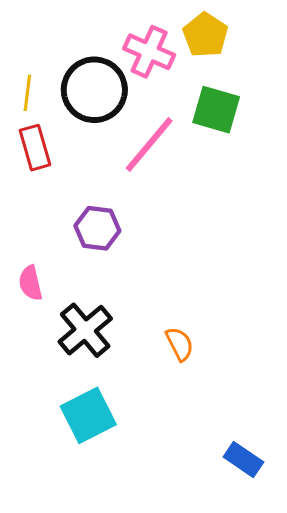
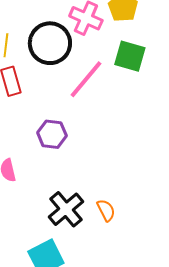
black cross: (85, 330) -> (66, 209), moved

